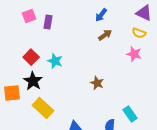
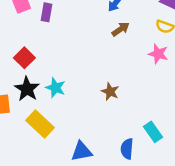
cyan star: (55, 61) -> (56, 88), moved

